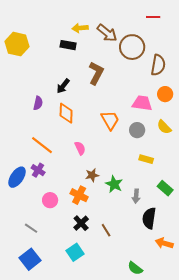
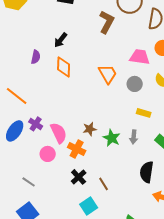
brown L-shape: (96, 73) -> (107, 22), moved
orange line: (42, 145) -> (17, 96), moved
pink semicircle: (80, 148) -> (59, 133), moved, size x1.5
gray arrow: (136, 196) -> (134, 137), moved
cyan square: (75, 252) -> (89, 206), moved

